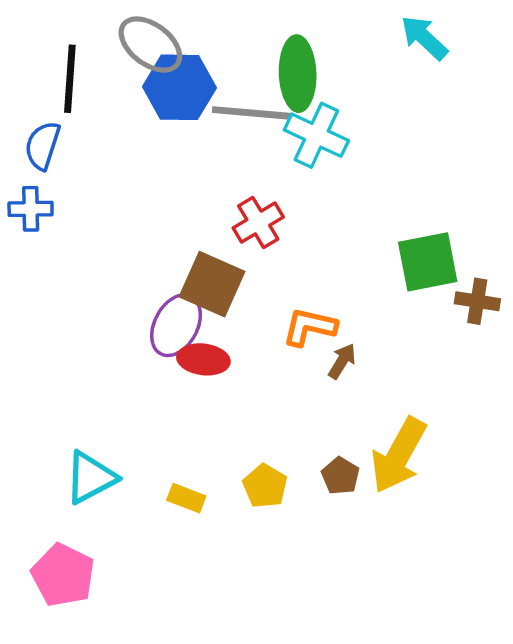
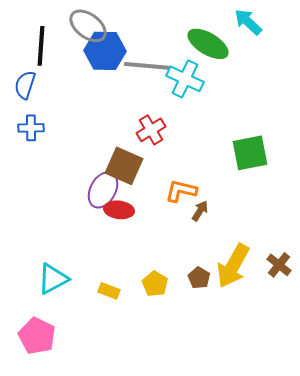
green ellipse: (298, 74) -> (208, 44), moved, turned -57
blue cross: (31, 209) -> (31, 128), moved
brown cross: (477, 301) -> (279, 265), moved, turned 30

